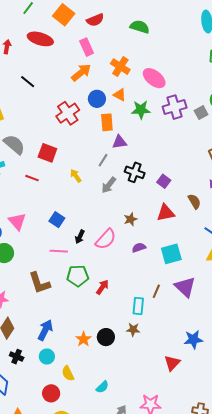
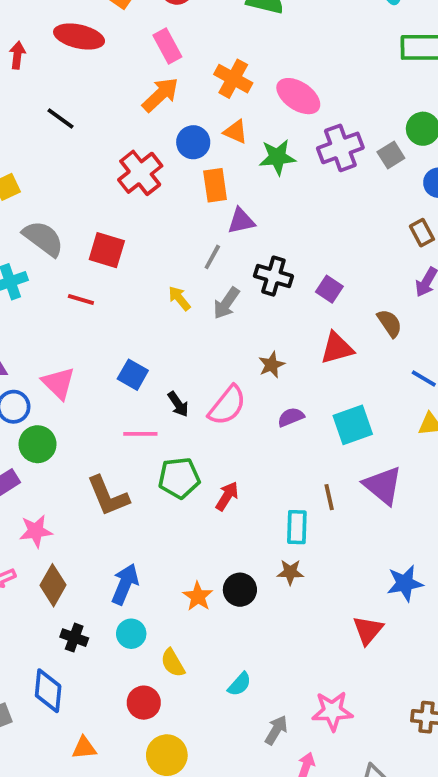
yellow arrow: (76, 176) -> (179, 298), moved
black arrow: (80, 237) -> (178, 404), turned -56
brown line: (156, 291) -> (329, 497), turned -32

